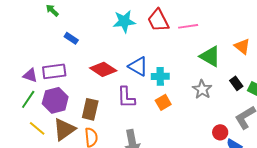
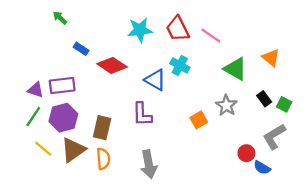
pink line: (188, 26) -> (211, 36), turned 42
red diamond: (103, 69) -> (112, 65), moved
cyan cross: (160, 76) -> (180, 65), moved, turned 30
orange square: (163, 102) -> (199, 120), moved

